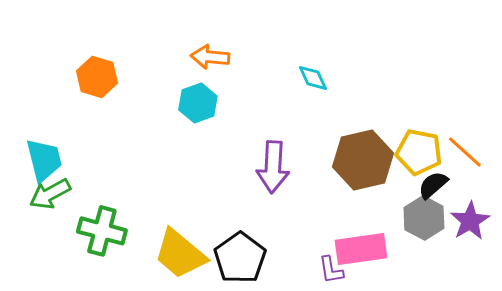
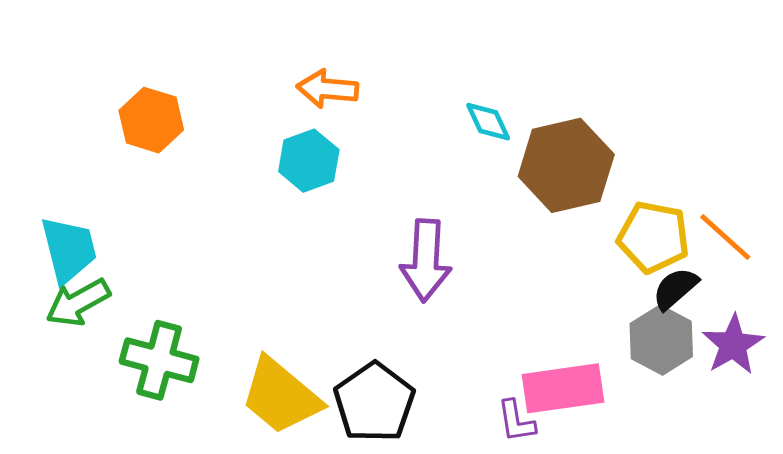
brown hexagon: (363, 160) -> (566, 165), moved

